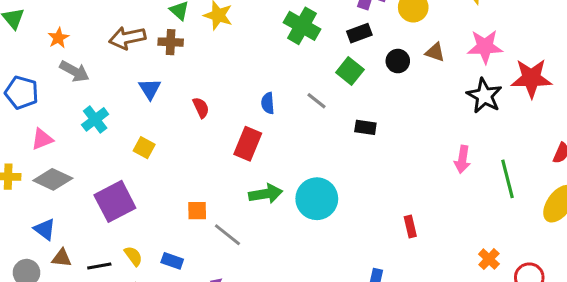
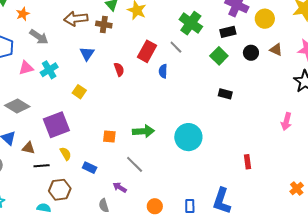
orange star: (58, 38) -> (23, 14), moved
gray line: (317, 101) -> (176, 47), moved
pink triangle: (42, 139) -> (26, 68), moved
red rectangle: (248, 144) -> (147, 51), moved
green arrow: (266, 194) -> (143, 131), moved
gray line: (227, 235) -> (135, 164), moved
yellow semicircle: (133, 256) -> (66, 154), moved
brown triangle: (62, 258) -> (28, 148), moved

